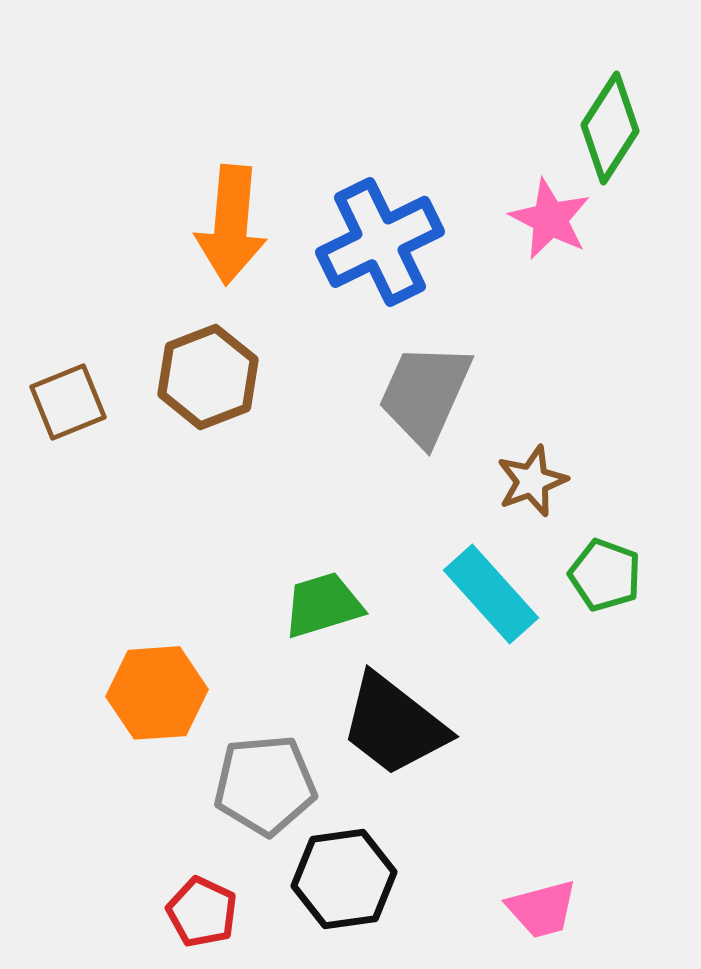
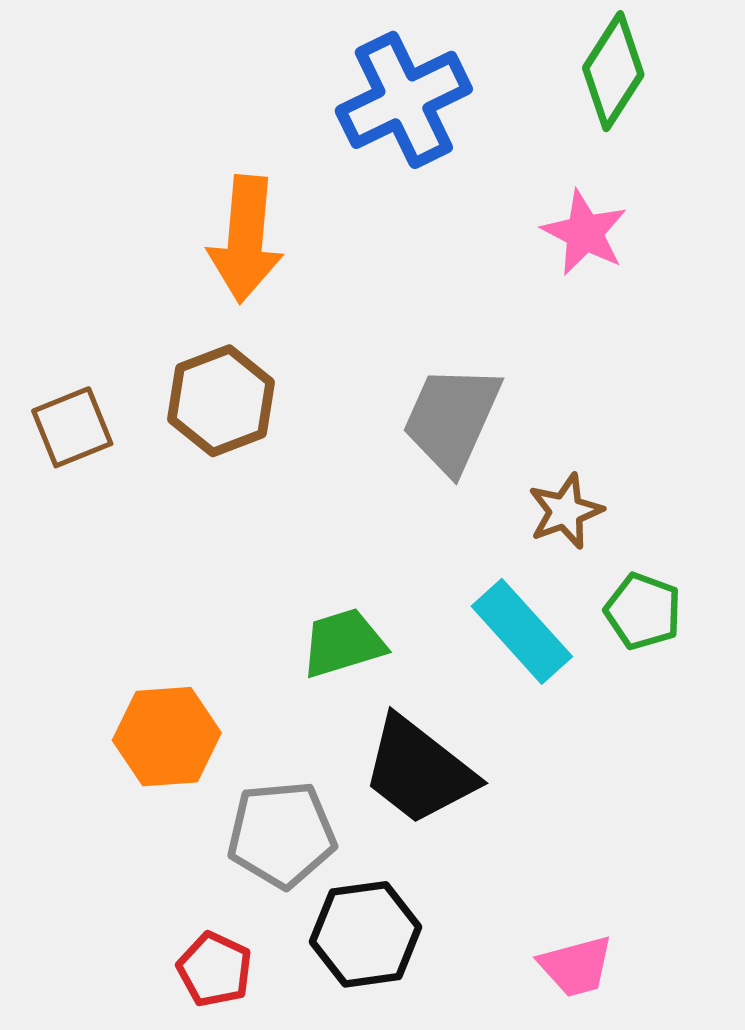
green diamond: (610, 128) -> (613, 71), moved
blue cross: (380, 242) -> (404, 100), moved

